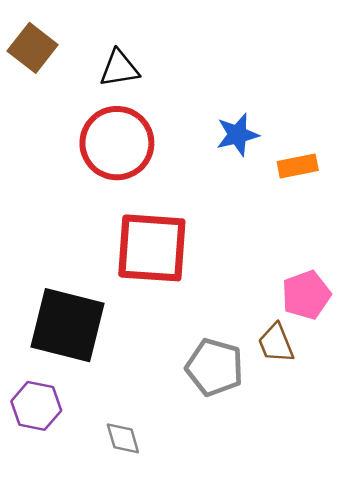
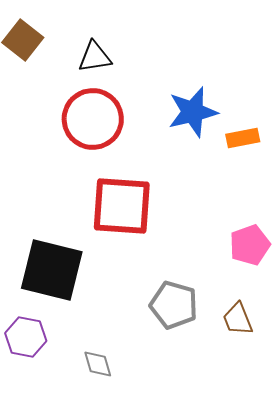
blue star: (237, 135) -> (193, 112), size x1.4
brown trapezoid: (276, 343) -> (238, 319), moved

